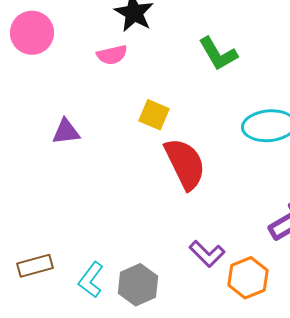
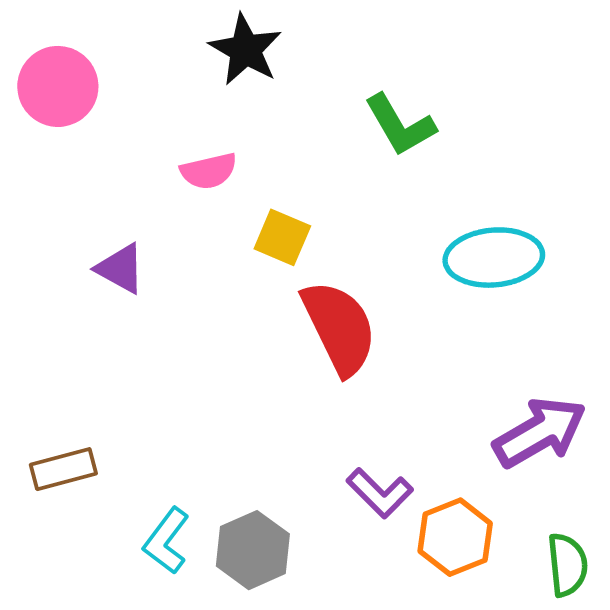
pink semicircle: (112, 55) -> (209, 171), moved
purple triangle: (66, 132) -> (120, 269), turned 36
brown rectangle: (35, 266) -> (63, 469), moved

